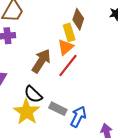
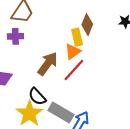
gray rectangle: (58, 109) -> (61, 112), size x1.4

